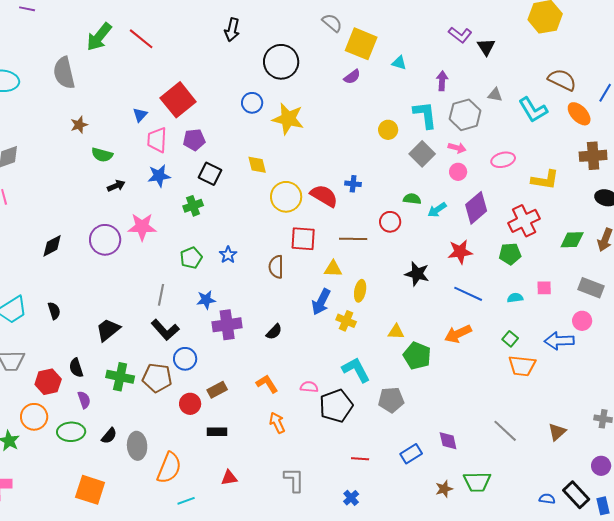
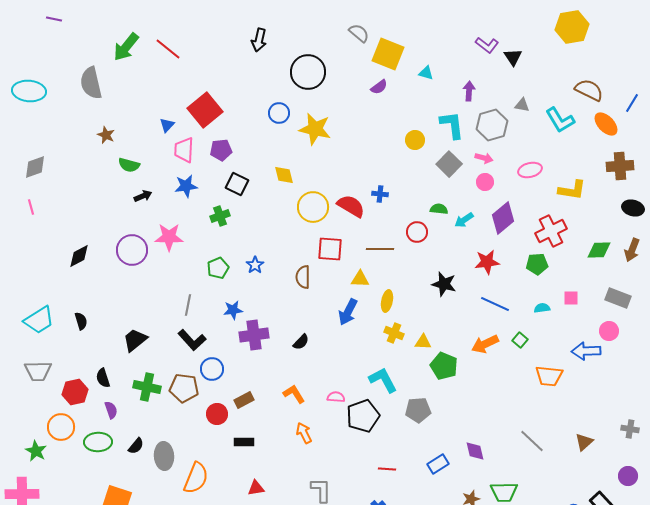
brown star: (79, 125) -> (106, 135), turned -30
yellow cross: (346, 321) -> (394, 333), moved
green square: (510, 339) -> (520, 340), moved

